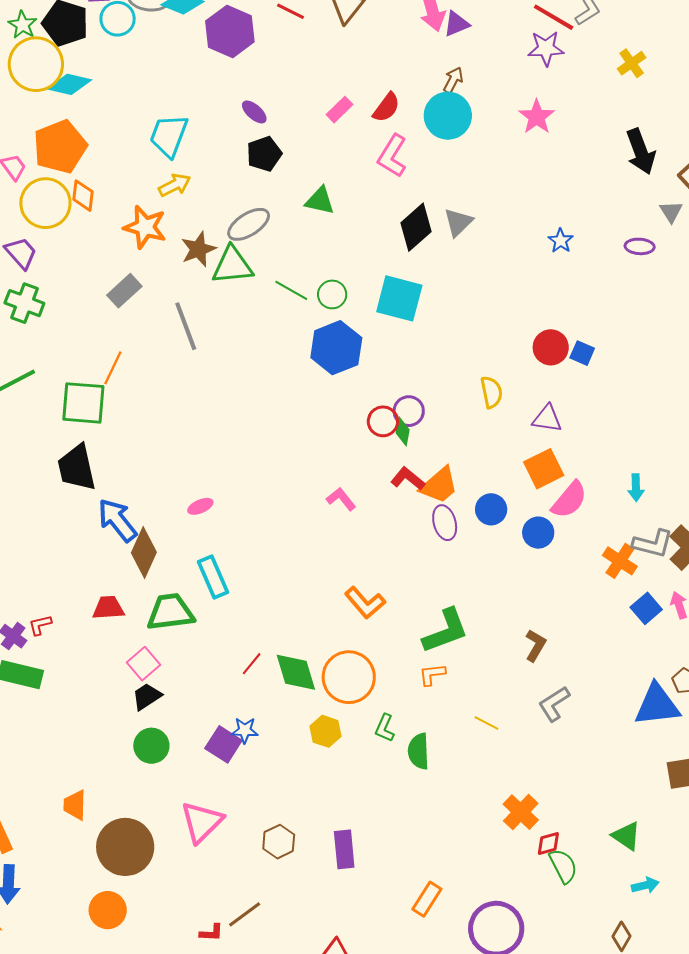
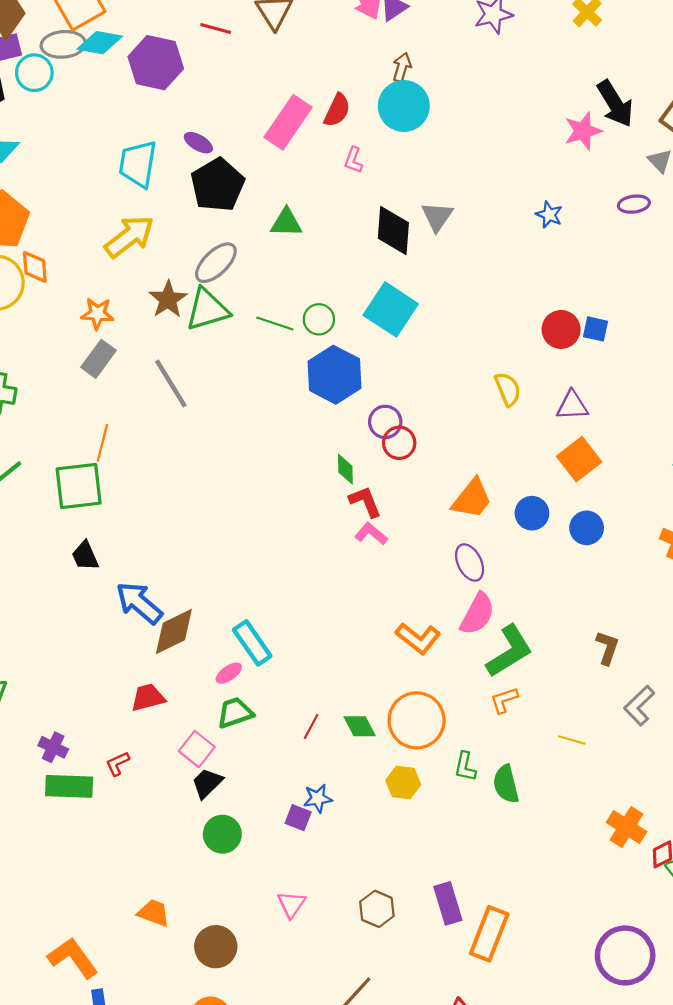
pink rectangle: (340, 110) -> (288, 122), size x1.8
pink star: (537, 117) -> (583, 131), moved, turned 30
cyan trapezoid: (169, 136) -> (138, 164), moved
black pentagon: (264, 154) -> (218, 185), size x1.4
pink L-shape: (392, 156) -> (353, 160), size x0.6
yellow arrow: (175, 185) -> (129, 237), size x1.5
orange star: (145, 227) -> (97, 314), moved, size x0.7
black diamond: (416, 227) -> (393, 231), turned -33
cyan square: (399, 298) -> (391, 309), turned 30
purple circle: (409, 411) -> (385, 422), moved
green diamond: (403, 431) -> (345, 469), moved
black trapezoid: (77, 468) -> (85, 556), size x0.6
red L-shape: (408, 479) -> (365, 502), moved, turned 40
pink semicircle: (569, 500) -> (477, 614), moved
pink ellipse: (200, 506) -> (229, 673), moved
purple ellipse: (445, 523) -> (470, 563), moved
brown diamond: (144, 553) -> (174, 631), turned 51
green trapezoid: (170, 612) -> (235, 713), moved, size x0.7
red L-shape: (40, 625) -> (118, 764), moved
green diamond: (296, 672) -> (360, 726), size x0.7
purple square: (223, 744) -> (298, 818), size x0.7
orange trapezoid: (75, 805) -> (154, 913), turned 120
pink triangle: (202, 822) -> (291, 904), size x0.6
brown circle: (125, 847) -> (216, 947), size x0.7
orange rectangle: (427, 899) -> (489, 934), moved, size x1.4

